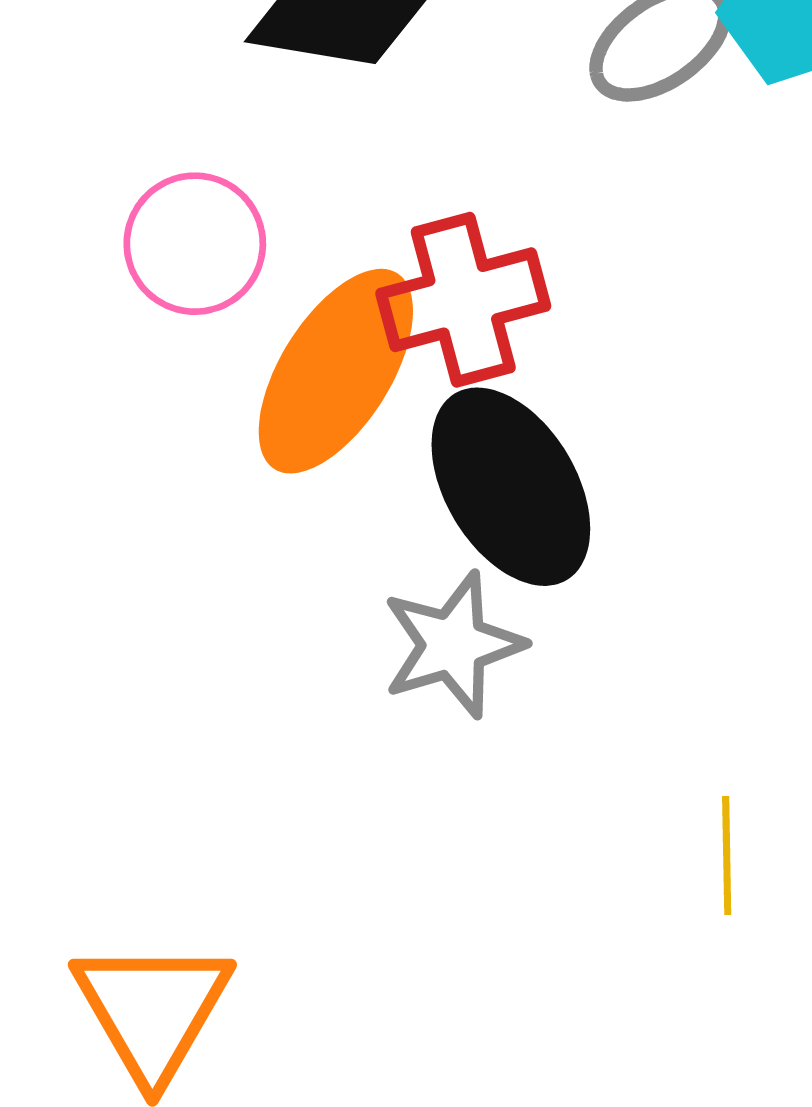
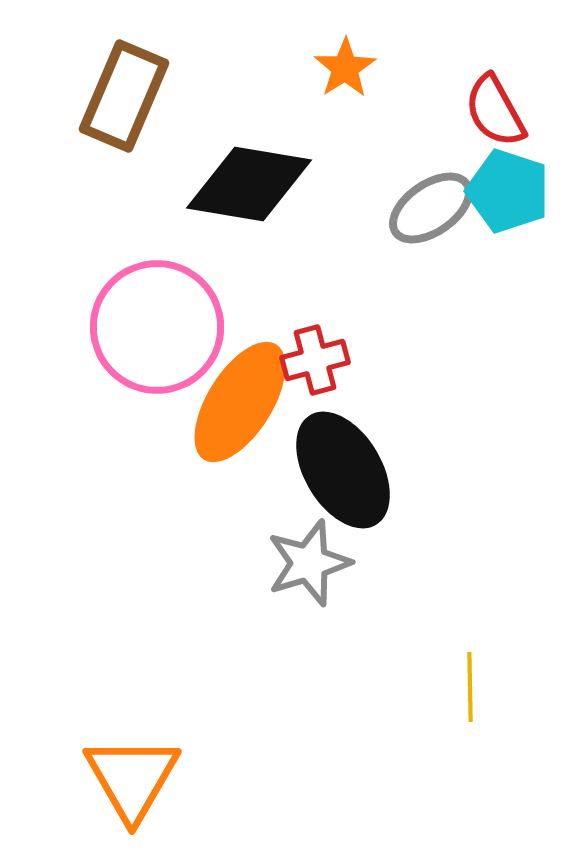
pink circle: (195, 244) -> (157, 327), size x1.6
red cross: (463, 300) -> (315, 360), size x0.7

